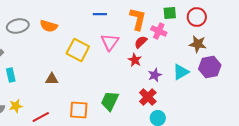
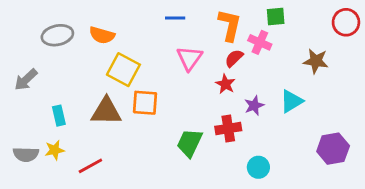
red circle: (197, 17) -> (346, 22), moved
yellow square: (78, 50) -> (123, 70), moved
purple hexagon: (210, 67) -> (333, 149), moved
cyan rectangle: (11, 75) -> (59, 116), moved
brown triangle: (52, 79) -> (106, 111), size x1.6
red cross: (148, 97) -> (228, 129), moved, turned 36
orange square: (79, 110) -> (145, 103), moved

